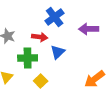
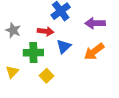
orange arrow: (95, 79) -> (94, 52), moved

